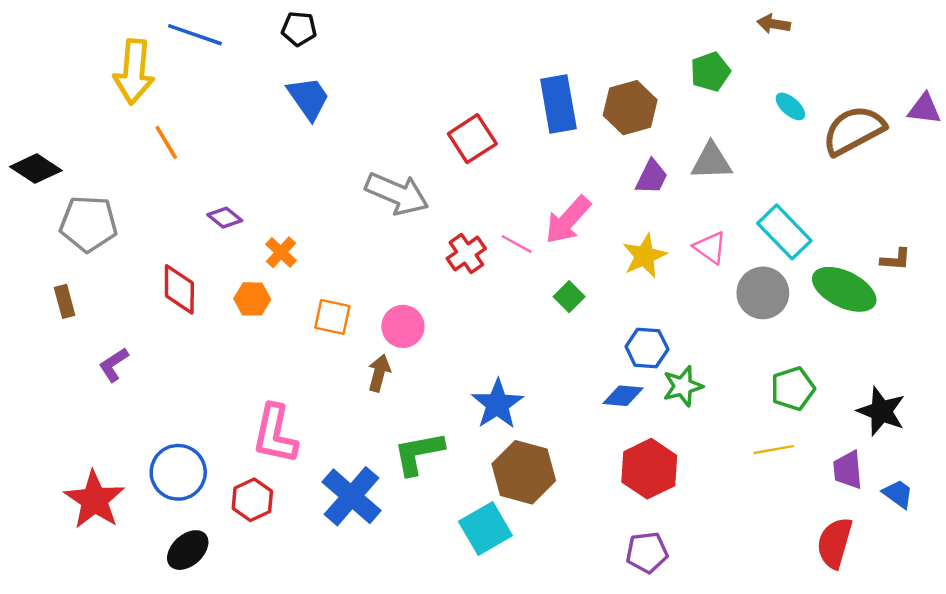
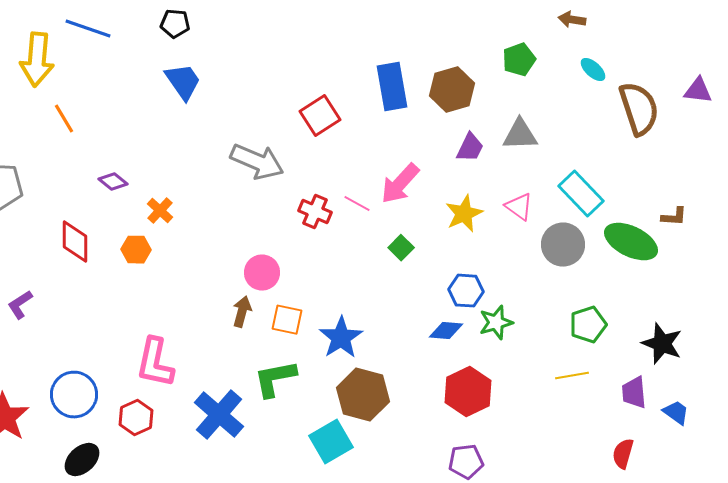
cyan ellipse: (790, 106) -> (593, 70), moved
brown semicircle: (854, 130) -> (639, 109), turned 100
red cross: (466, 253) -> (315, 212), turned -32
orange square: (332, 317) -> (287, 320), moved
red semicircle: (835, 543) -> (623, 454), size x0.7

